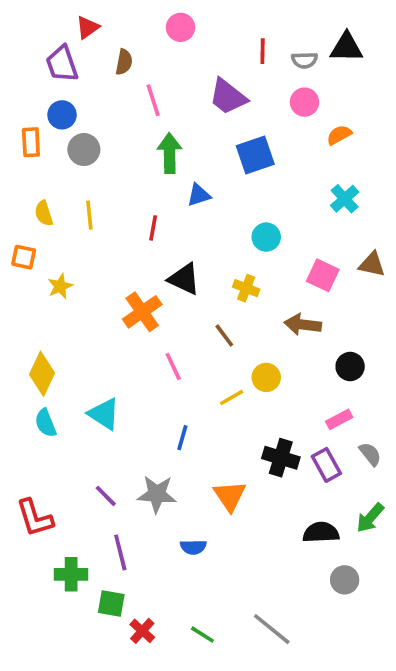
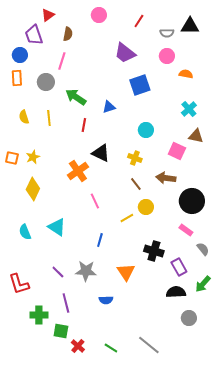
red line: (263, 51) -> (139, 21), moved, turned 32
pink line: (153, 100) -> (62, 61), moved, turned 36
blue circle: (62, 115) -> (20, 55), moved
orange semicircle: (339, 135) -> (186, 74), turned 40
green arrow: (170, 153) -> (76, 97), moved, turned -55
orange square: (24, 257) -> (12, 158), moved
brown triangle: (372, 264) -> (196, 136), moved
brown line: (224, 336) -> (136, 184), moved
black circle: (350, 366) -> (192, 201), size x1.6
yellow diamond: (42, 374) -> (33, 189), moved
pink rectangle: (339, 419) -> (186, 230), turned 64
purple rectangle: (326, 465) -> (179, 267), moved

